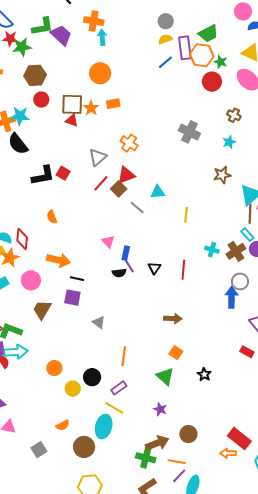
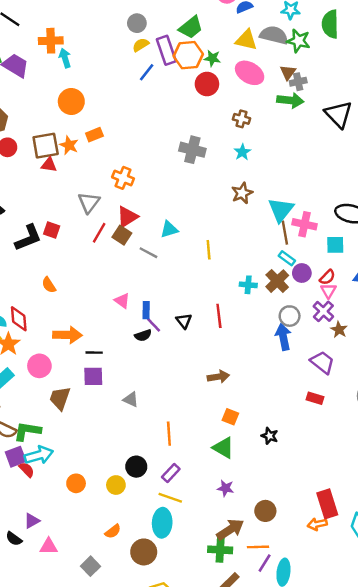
orange circle: (54, 368) -> (76, 483), moved
red rectangle: (239, 439) -> (327, 504), turned 45

